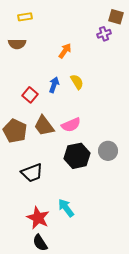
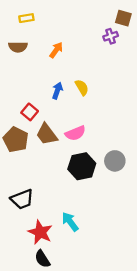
orange arrow: (65, 51) -> (56, 50), moved
red square: (30, 95) -> (30, 112), moved
black trapezoid: (32, 173) -> (22, 199), moved

